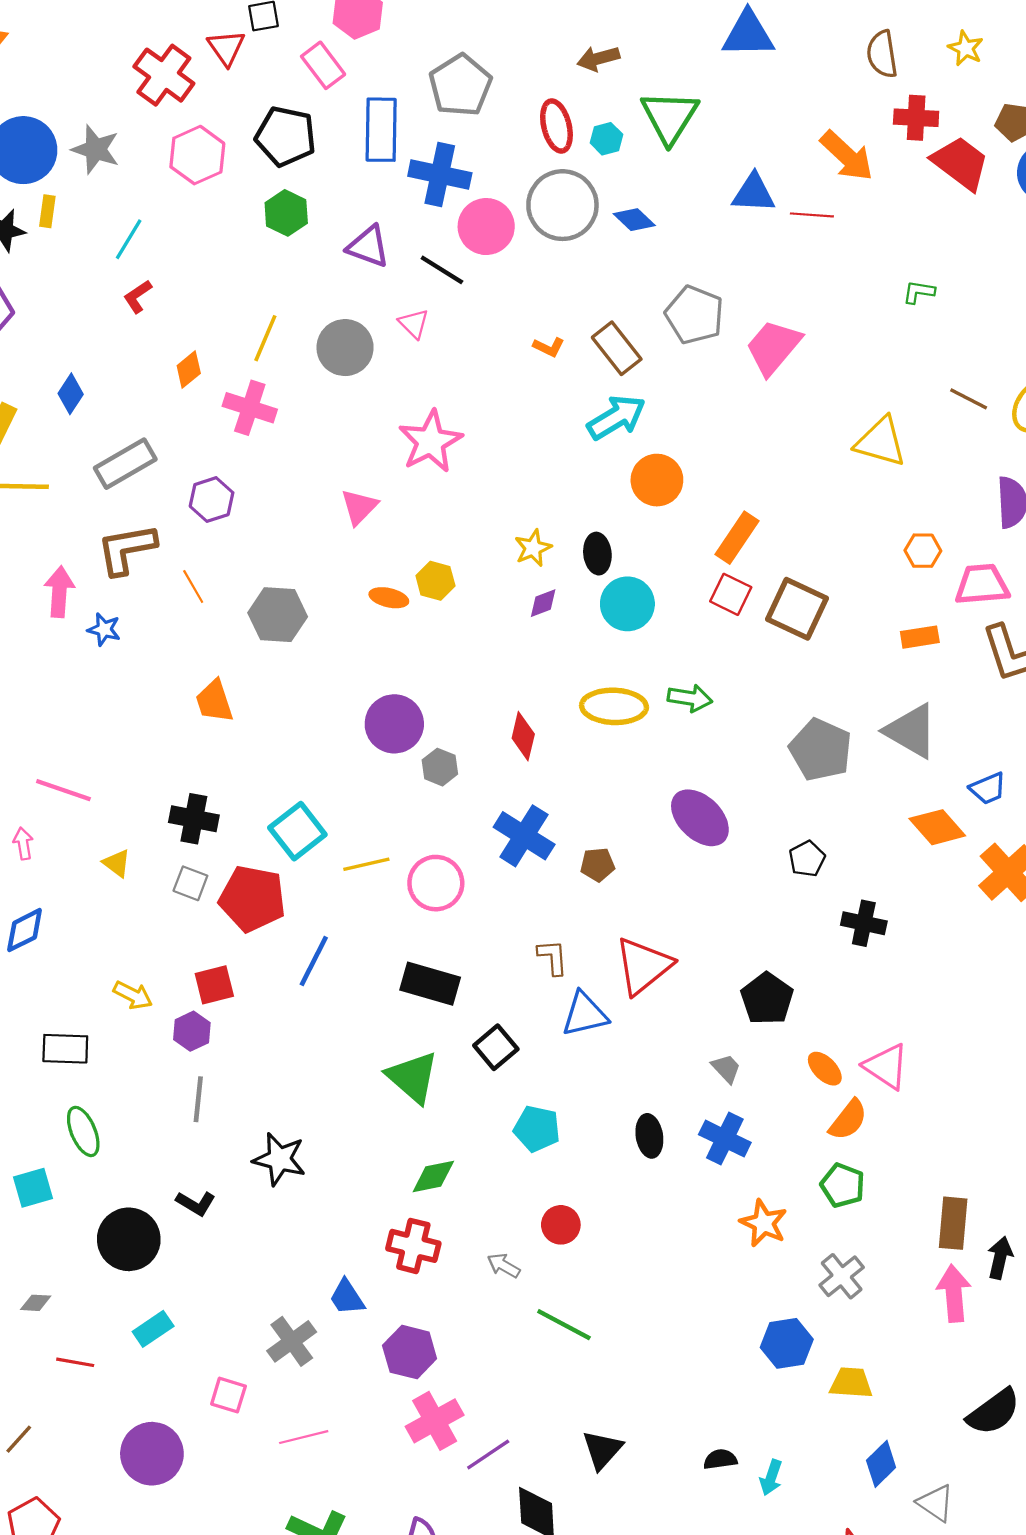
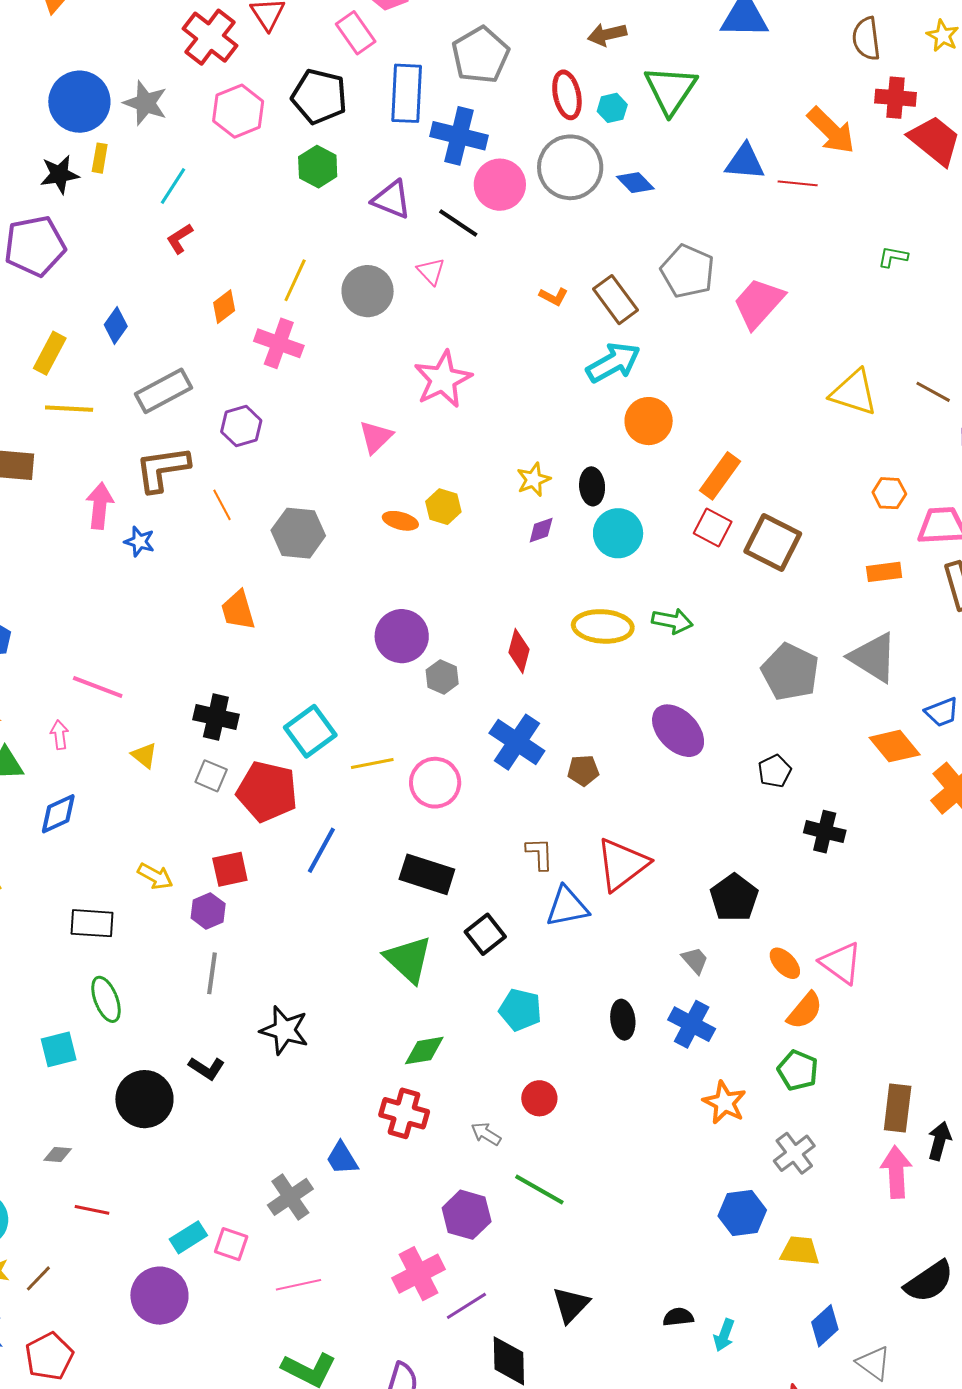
brown line: (969, 399) -> (933, 392), moved
cyan rectangle: (153, 1329) -> (188, 1237), moved
purple hexagon: (410, 1352) -> (467, 1215), moved

